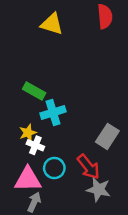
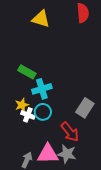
cyan circle: (54, 168) -> (43, 112), moved
pink triangle: (28, 179) -> (48, 154), moved
gray star: (99, 190) -> (67, 154), moved

